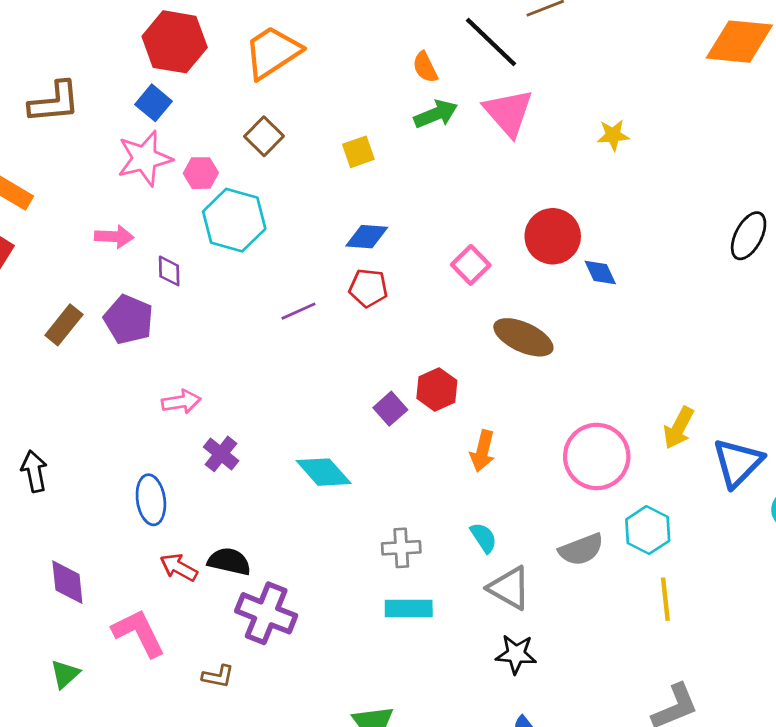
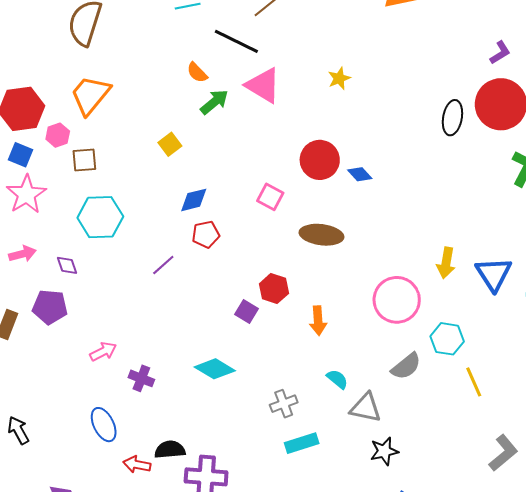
brown square: (264, 136) -> (84, 160), moved, turned -32
pink hexagon: (201, 173) -> (58, 135), moved

